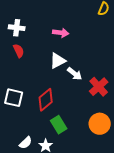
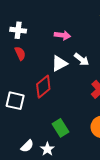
white arrow: (75, 74) -> (82, 59), moved
red diamond: (46, 100) -> (43, 87), moved

